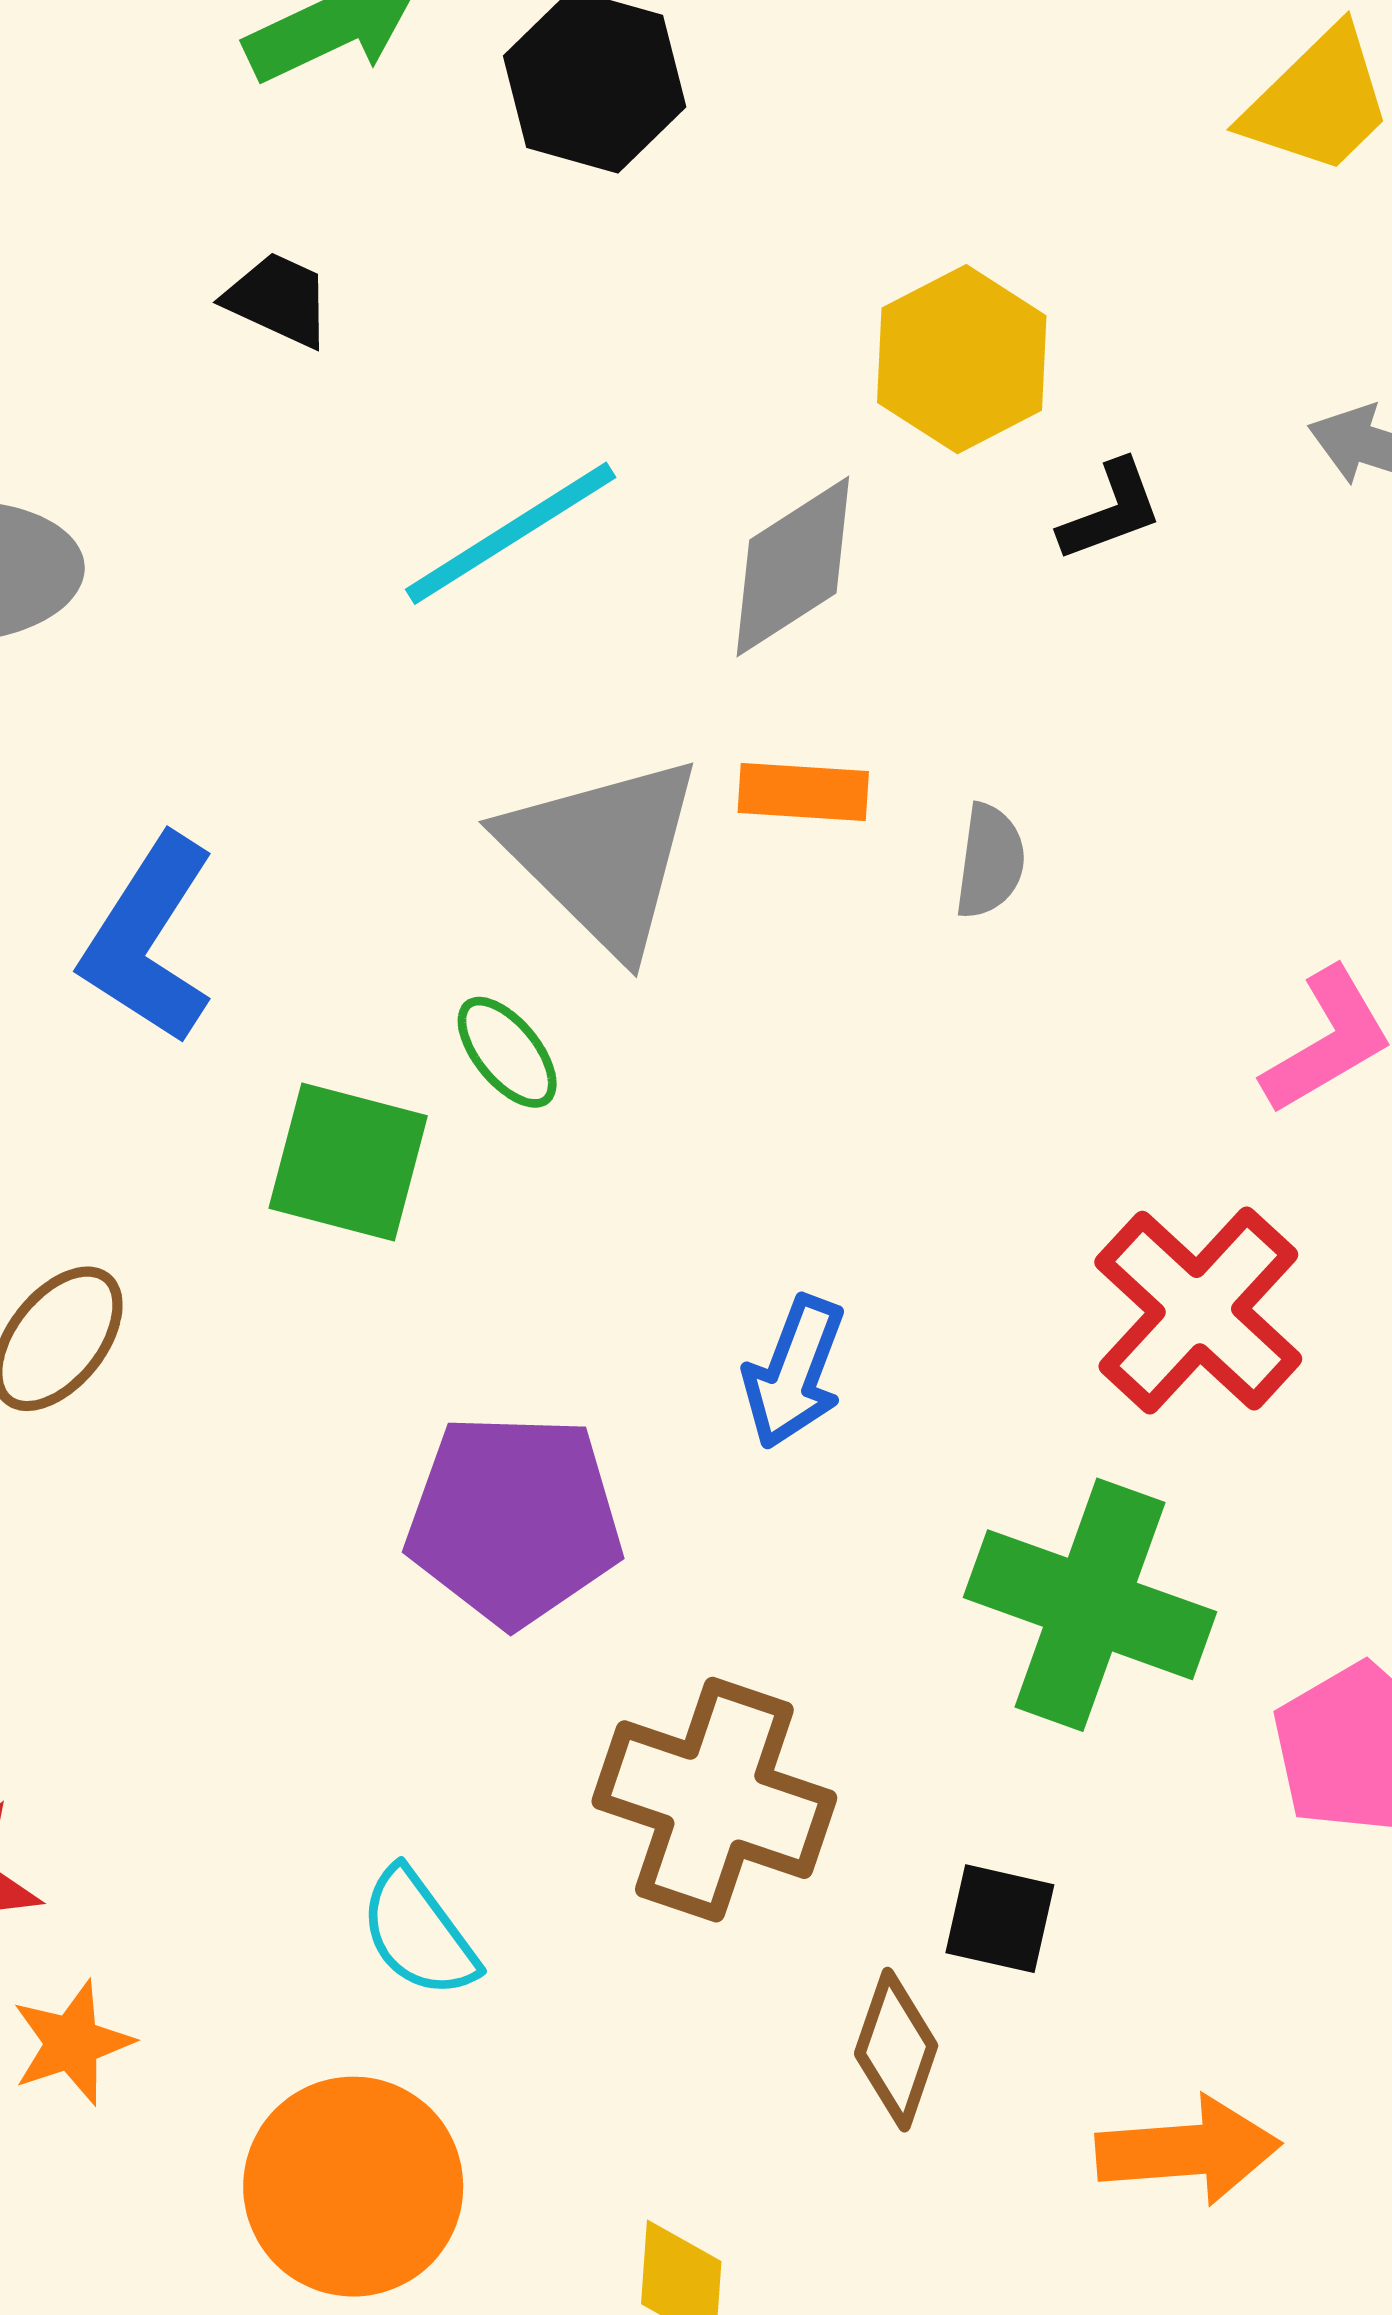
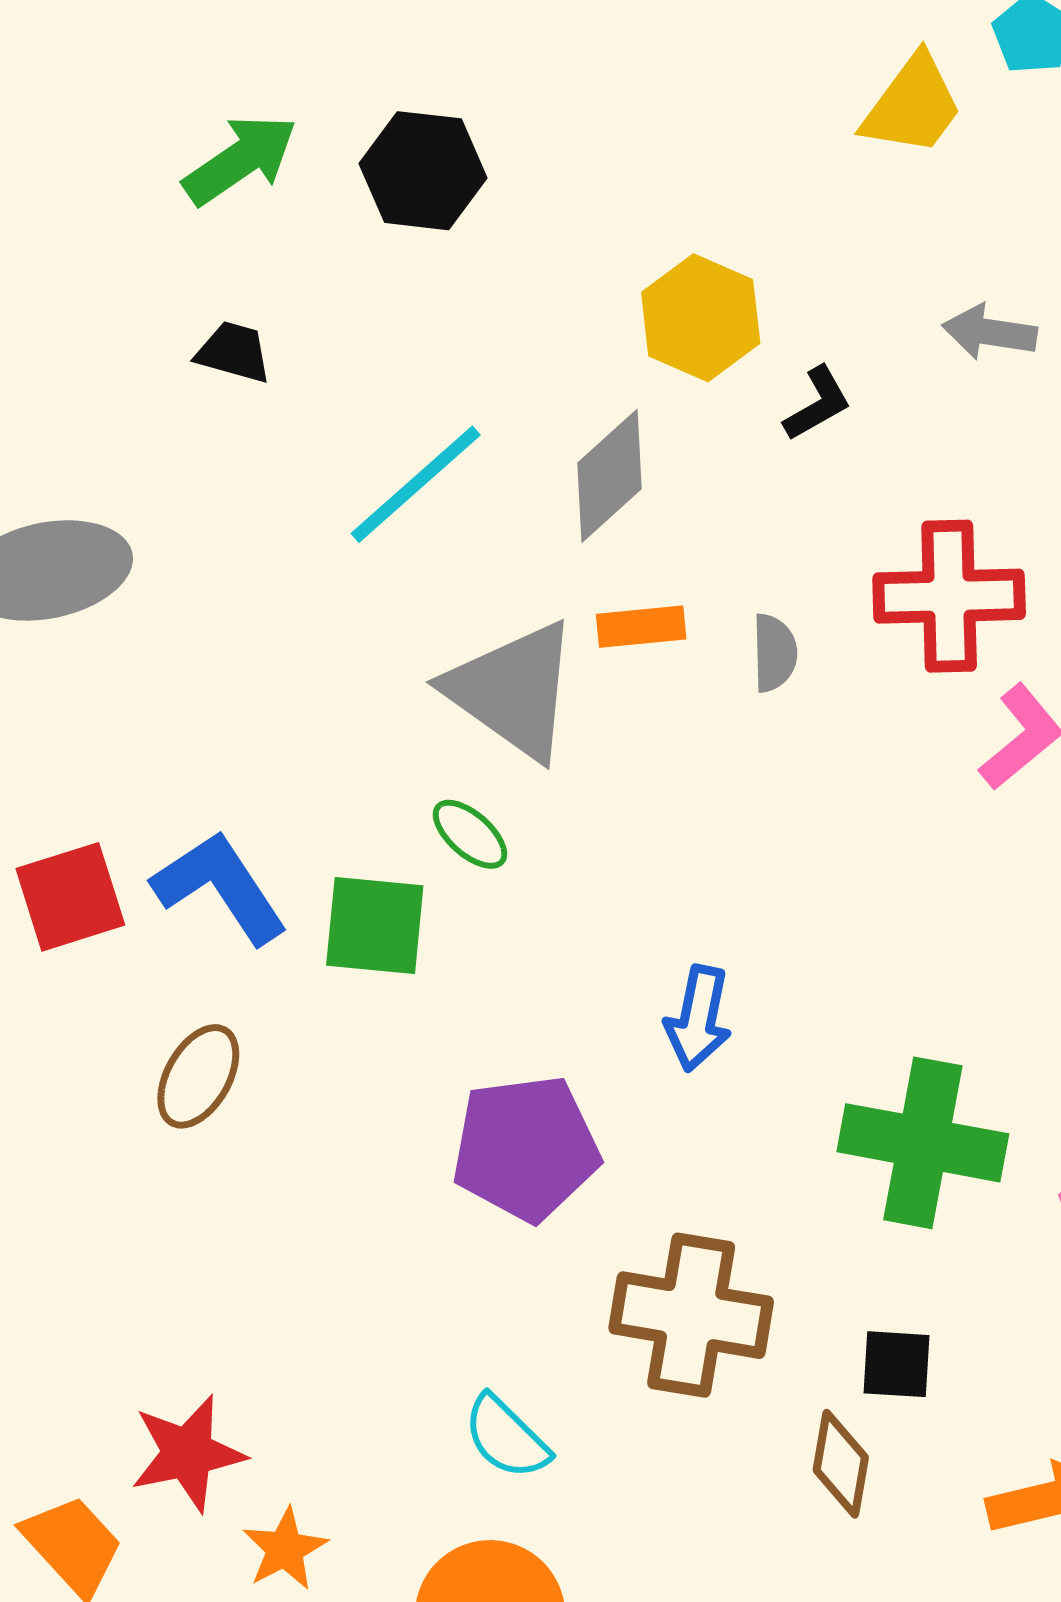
blue L-shape: (149, 939) -> (220, 887), moved, turned 123
red cross: (1198, 1311) -> (949, 596), moved, turned -35

